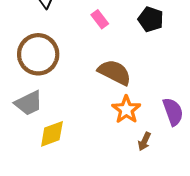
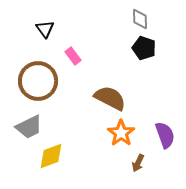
pink rectangle: (100, 19) -> (73, 56), moved

